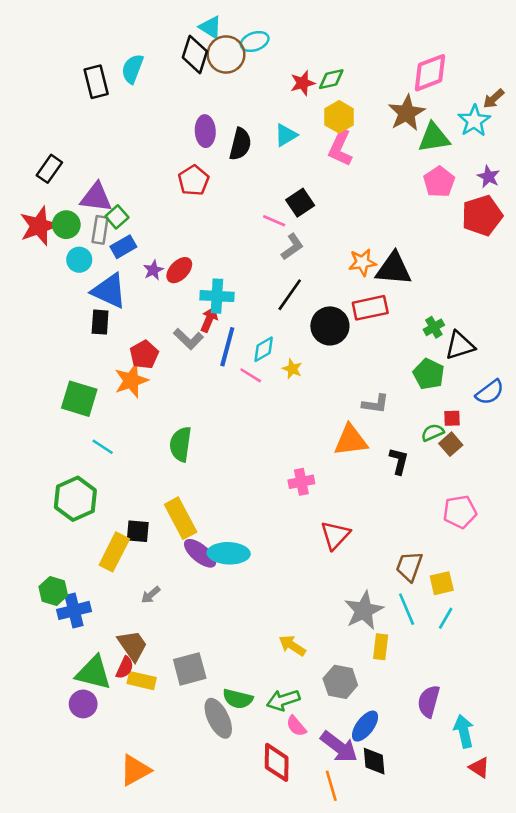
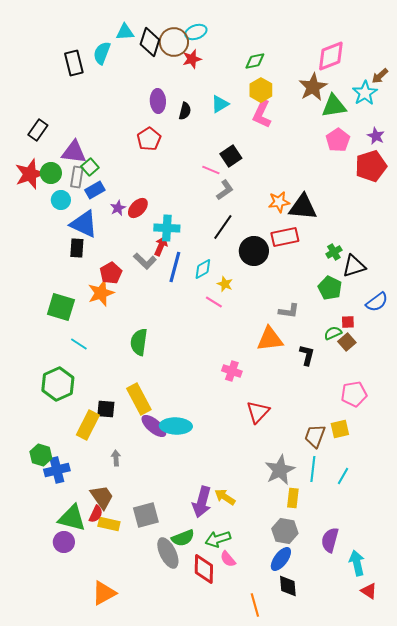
cyan triangle: (210, 27) -> (125, 32), moved, turned -36
red star: (303, 83) -> (192, 59), moved
black semicircle: (240, 144) -> (185, 111), size x0.7
pink line: (251, 375) -> (214, 302), moved
pink cross: (301, 482) -> (232, 371), turned 30
yellow square: (442, 583) -> (340, 429), moved
gray arrow: (151, 595) -> (116, 458), turned 126
cyan line: (407, 609) -> (313, 469), turned 30
gray hexagon: (340, 682) -> (285, 531), moved
green semicircle: (238, 699) -> (183, 538), turned -35
purple arrow: (339, 747) -> (202, 502), moved, turned 68
red diamond: (277, 762) -> (204, 569), moved

